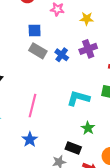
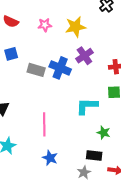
yellow star: (87, 19) -> (76, 27), size x1.5
blue square: (35, 31) -> (11, 54), moved
blue cross: (62, 55) -> (60, 68), size x1.5

